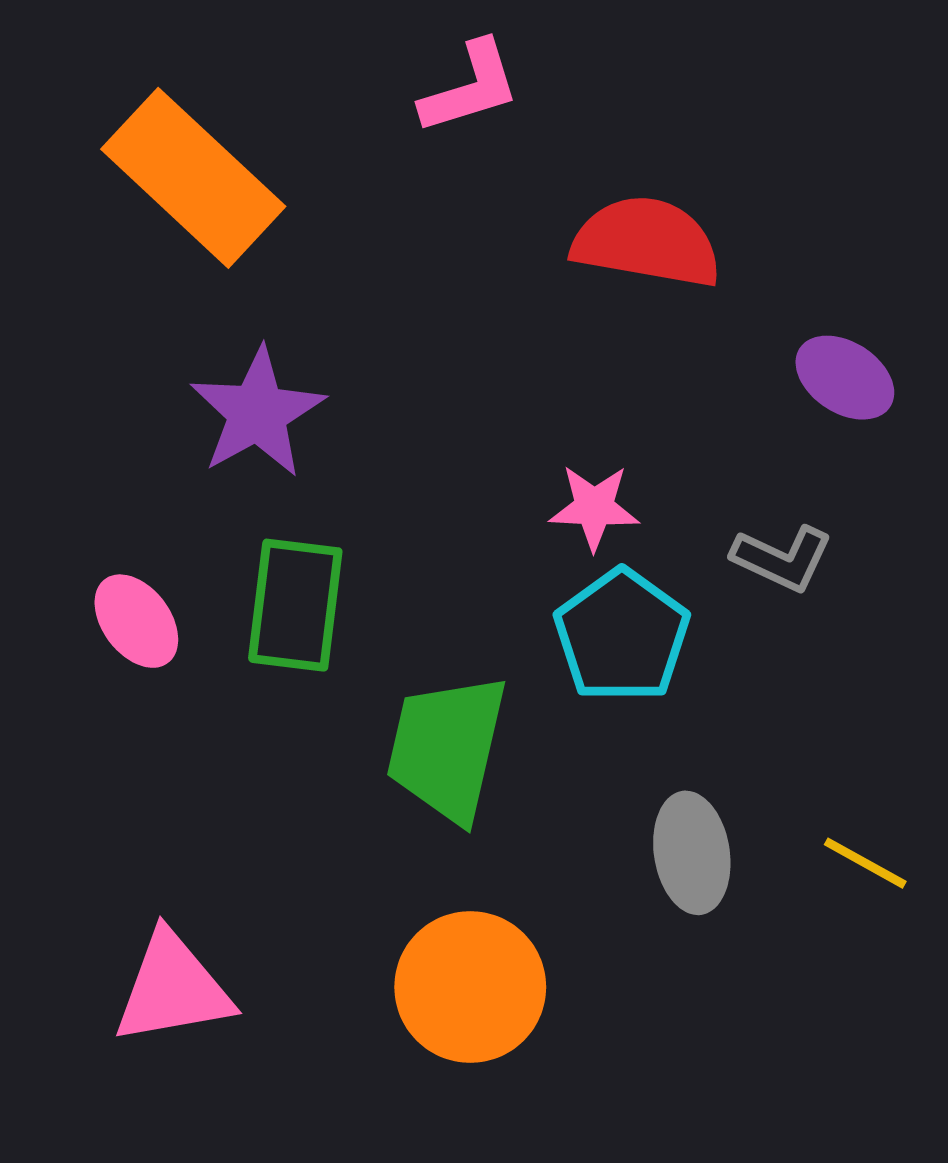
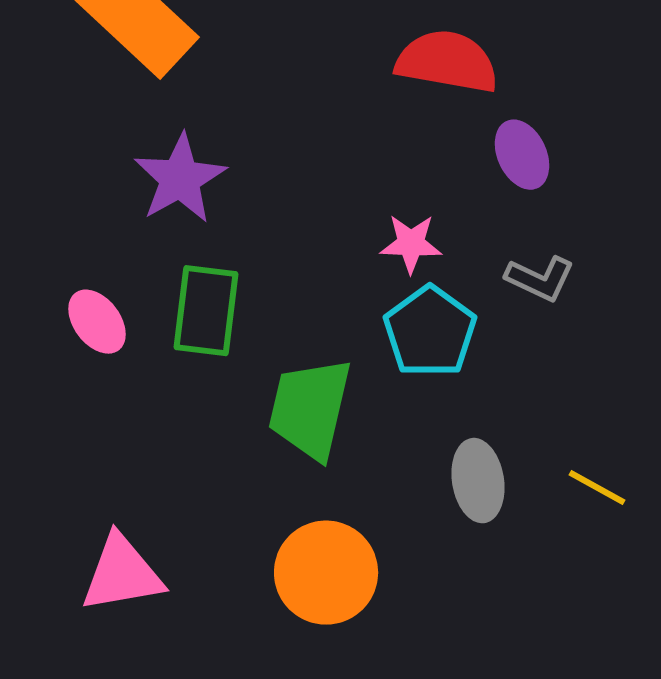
purple ellipse: (845, 378) -> (522, 155), moved, turned 32

